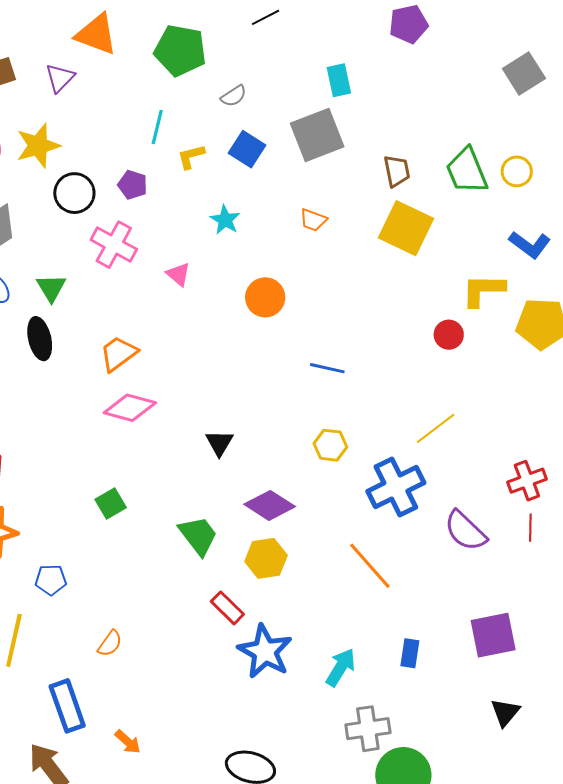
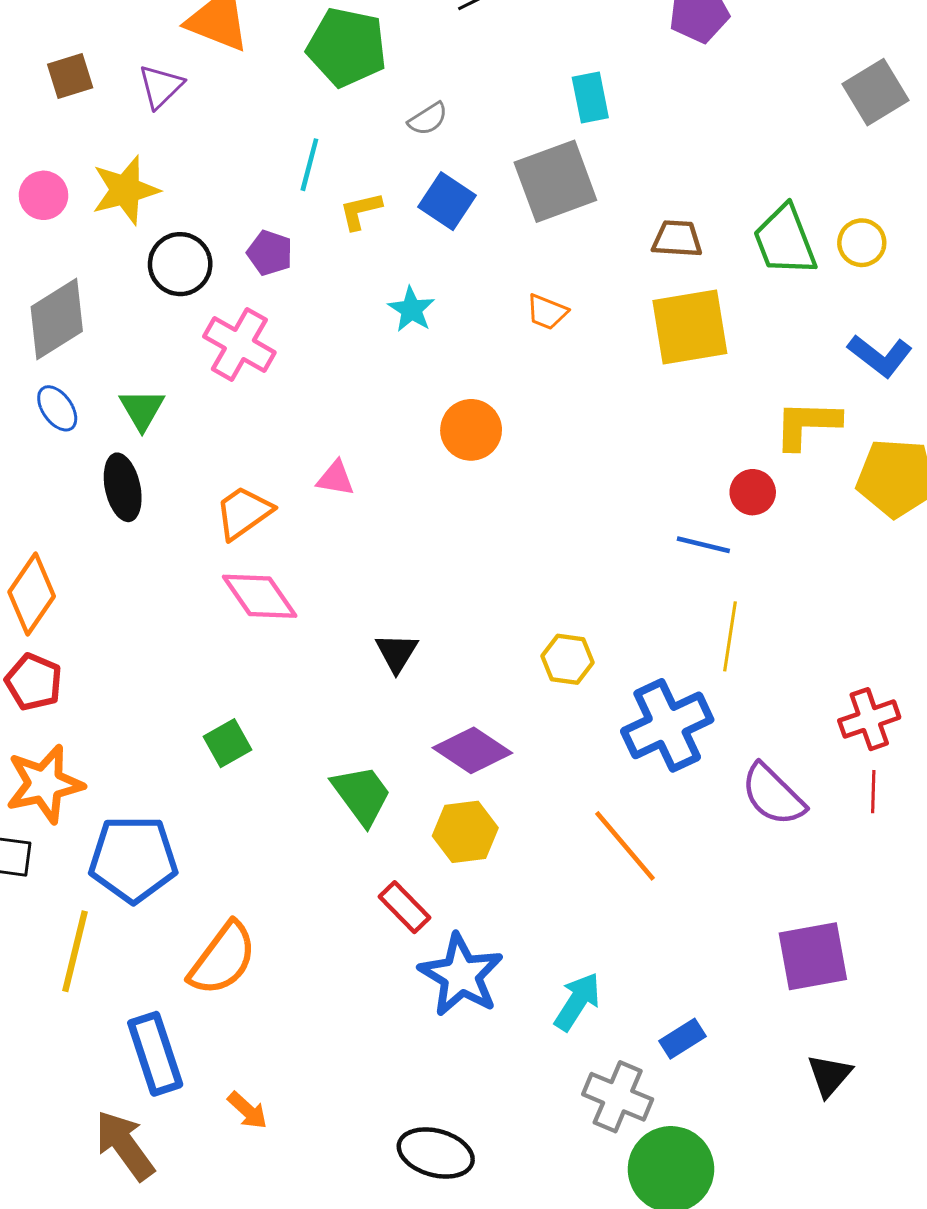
brown trapezoid: (397, 171) -> (677, 239), turned -76
yellow square: (406, 228) -> (690, 327), turned -36
pink triangle: (178, 274) -> (336, 478), moved, turned -32
blue line: (327, 368) -> (703, 545), moved
pink diamond: (130, 408) -> (260, 596), turned 39
yellow line: (436, 428) -> (730, 636), turned -45
blue pentagon: (51, 580) -> (133, 859), size x1.8
orange semicircle: (110, 644) -> (223, 959), size x1.8
blue rectangle: (410, 653) -> (683, 1039), moved, turned 48
gray cross: (368, 729) -> (618, 1097), turned 30

